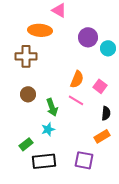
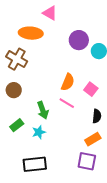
brown cross: (26, 56) -> (17, 59), turned 30
brown circle: (28, 94) -> (14, 90), moved
green rectangle: (26, 144) -> (17, 125), moved
purple square: (84, 160) -> (87, 161), moved

